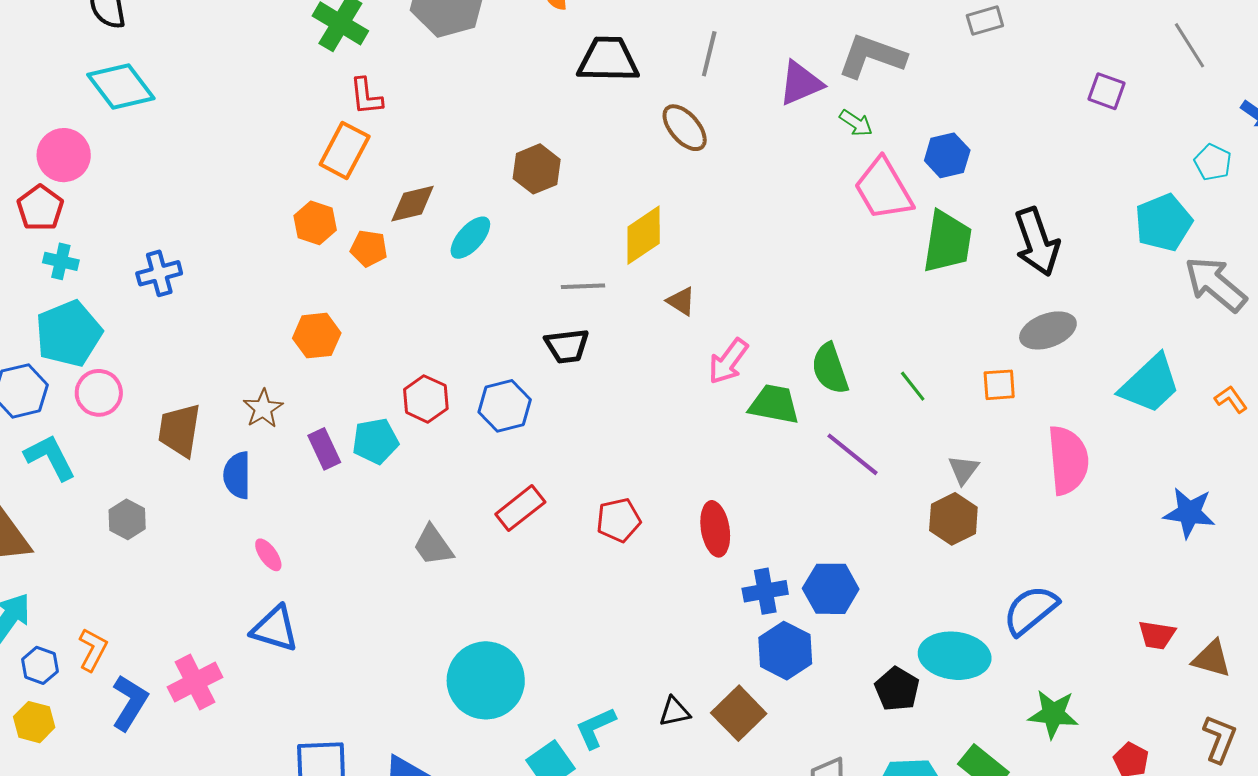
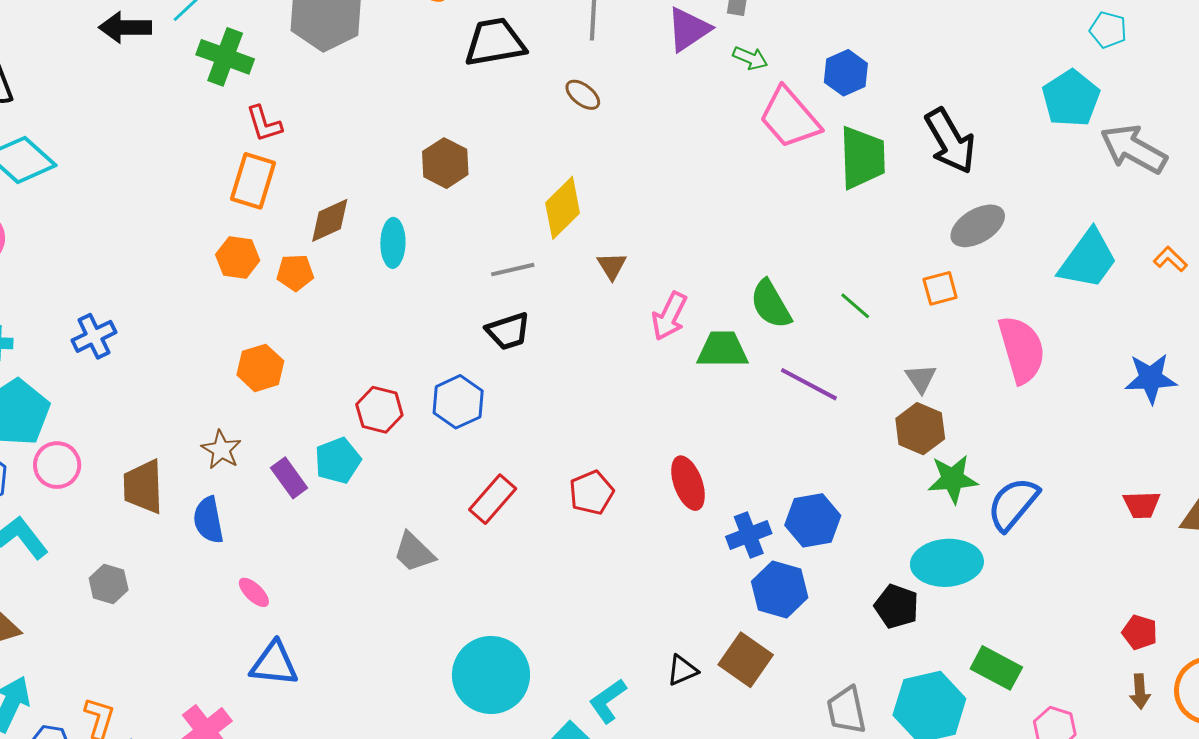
brown ellipse: (685, 128) -> (583, 95), size x0.7
cyan ellipse: (470, 238) -> (393, 243), turned -30
brown triangle: (681, 301) -> (612, 266), turned 36
green star: (1053, 714) -> (953, 479), moved

